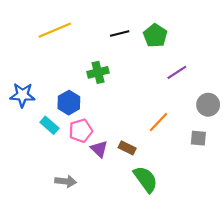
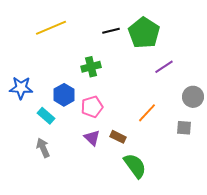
green pentagon: (155, 36) -> (144, 33), size x1.4
pink pentagon: (81, 131) -> (92, 107), moved
gray arrow: (66, 181) -> (43, 148), moved, turned -120

